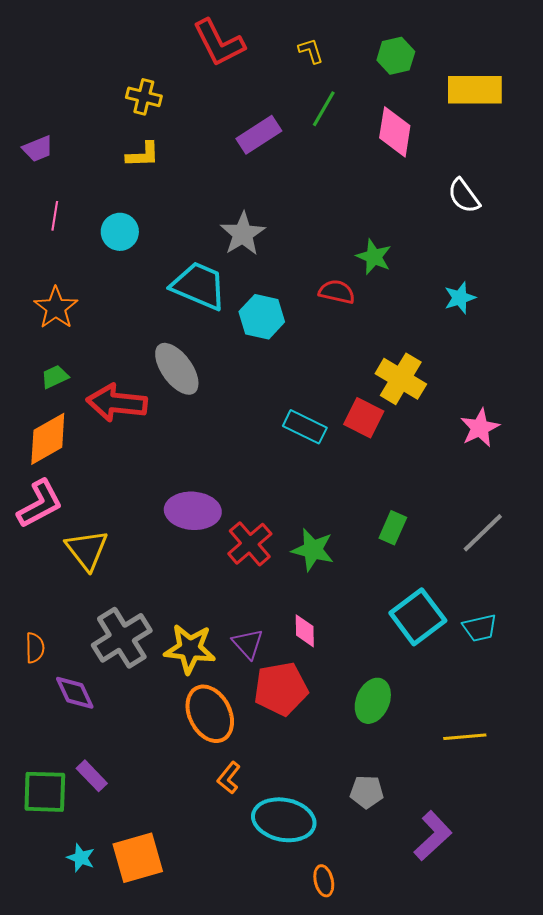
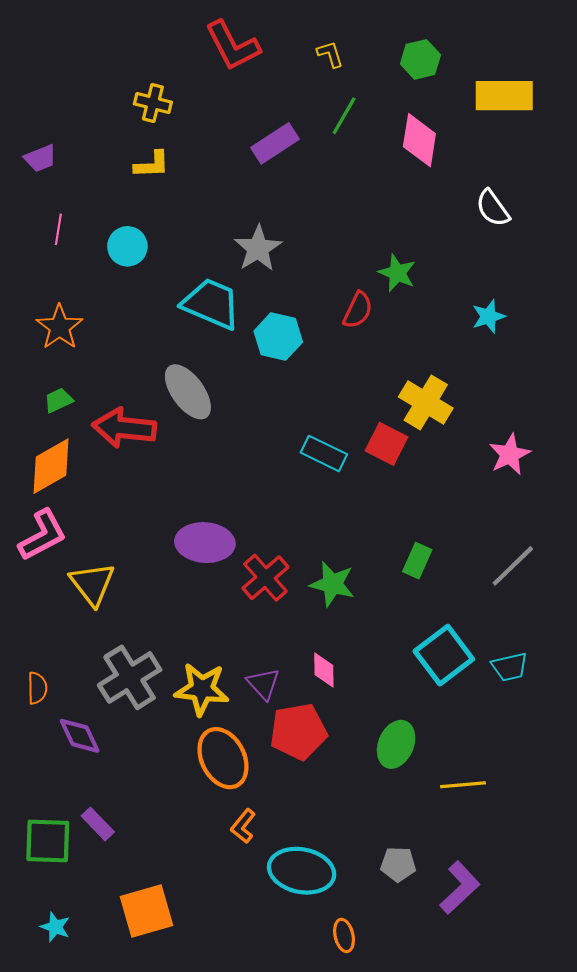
red semicircle: (337, 292) -> (358, 310), turned 102
yellow line: (465, 737) -> (463, 785), moved
gray pentagon: (367, 792) -> (398, 864), moved
cyan star: (81, 858) -> (55, 927), moved

